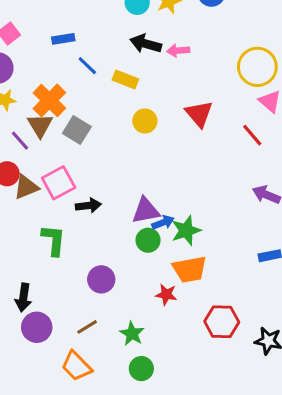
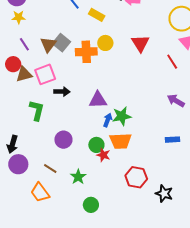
orange cross: (49, 101) -> (86, 52), moved, turned 35
brown triangle: (40, 125) -> (48, 44), moved
blue arrow: (163, 222) -> (108, 120), moved, turned -56
green circle: (148, 240) -> (96, 145), moved
brown line: (87, 327) -> (50, 169), turned 56
green circle: (141, 369) -> (91, 205), moved

